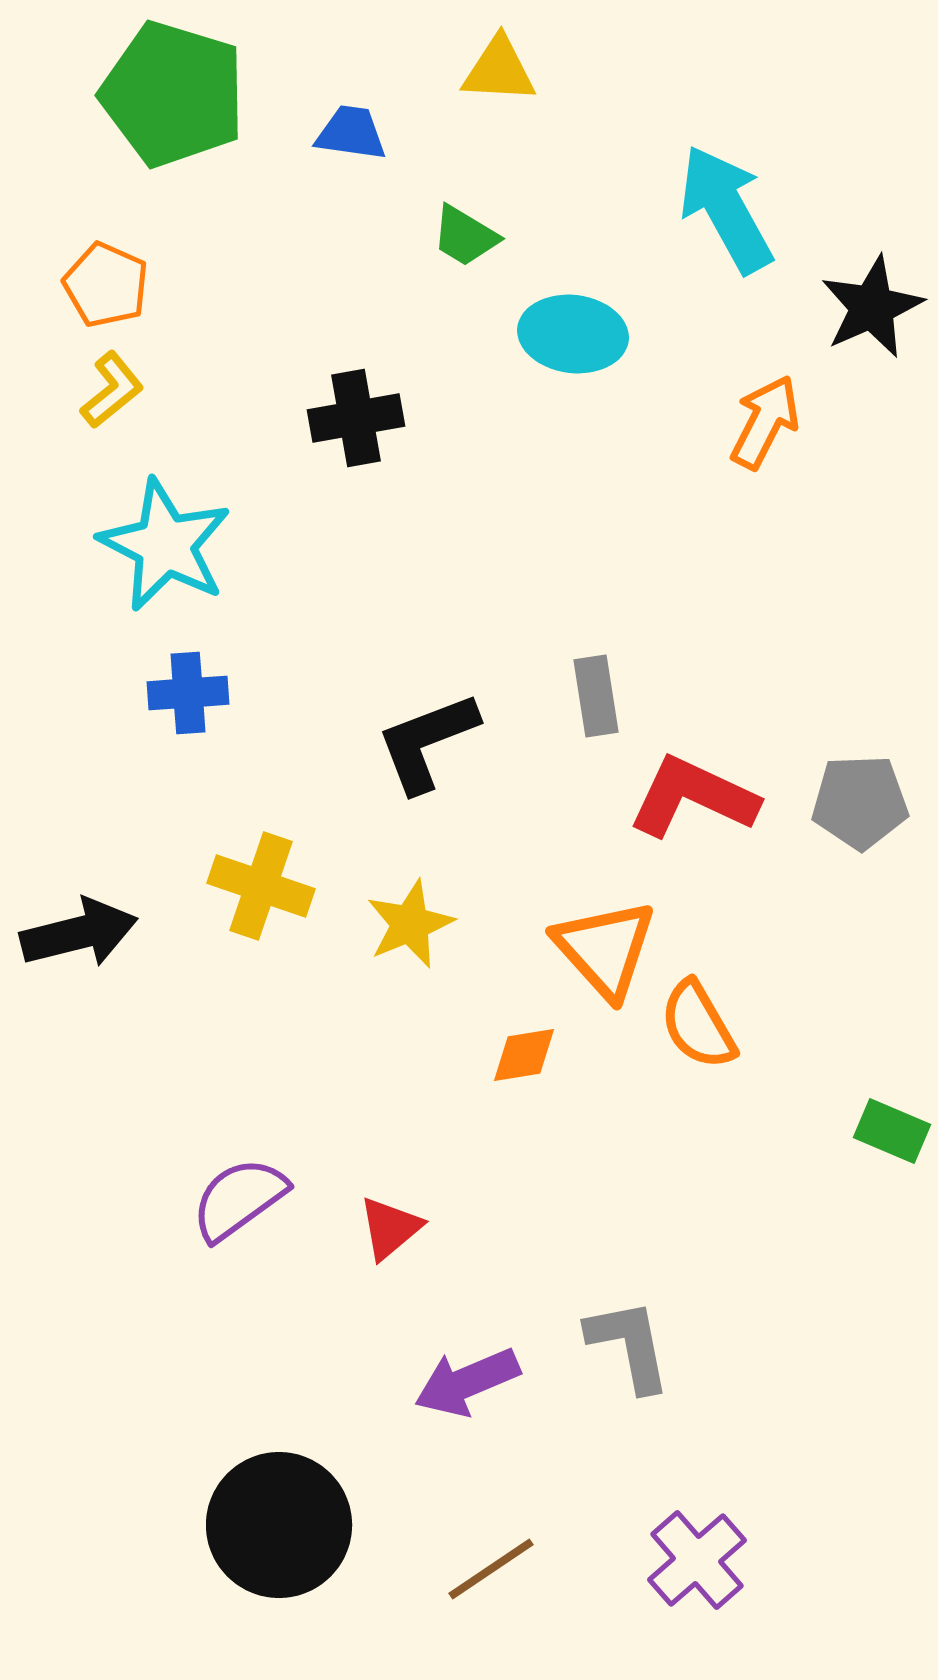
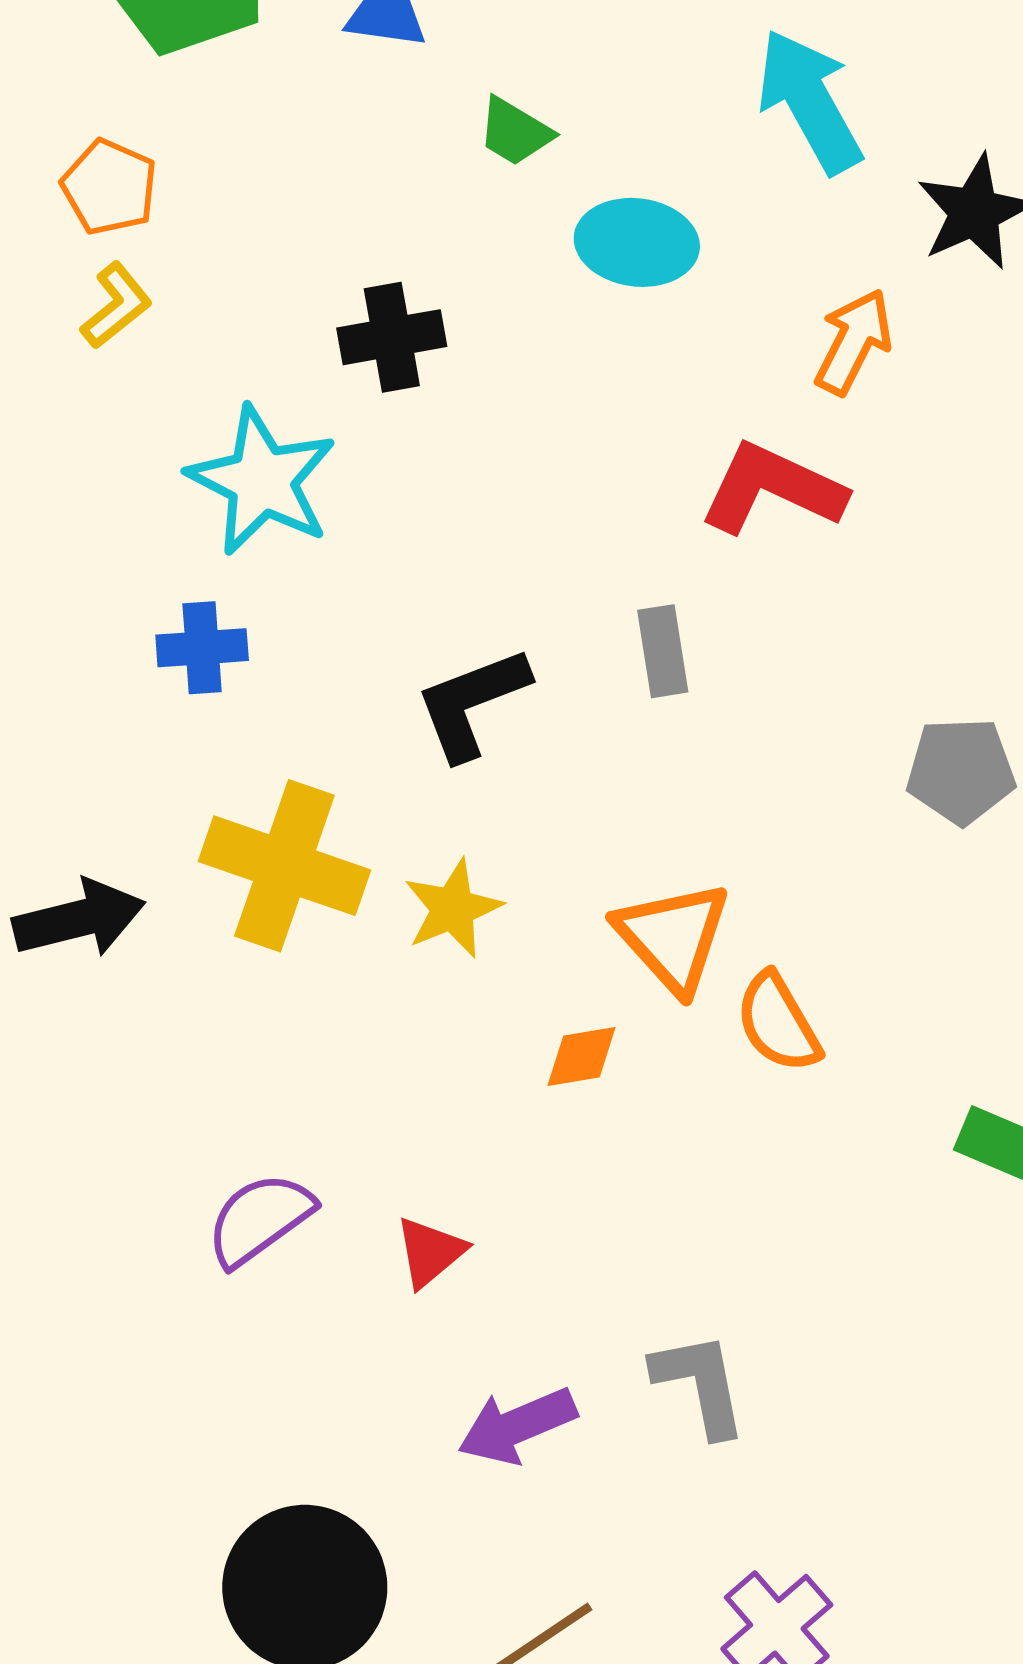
cyan star: (165, 545) -> (262, 481), moved
red L-shape: (693, 797) -> (772, 489), moved
yellow cross: (261, 886) -> (284, 866), size x1.4

